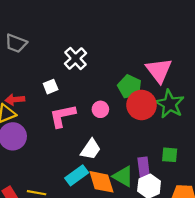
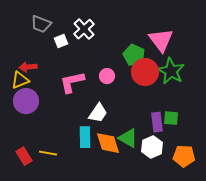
gray trapezoid: (16, 43) -> (41, 24), moved
white square: (51, 87) -> (61, 41), moved
purple rectangle: (144, 168) -> (157, 122), moved
cyan rectangle: (77, 175) -> (85, 137), turned -55

